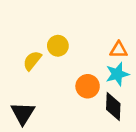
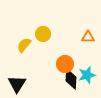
cyan star: (117, 74) -> (87, 75), moved
black diamond: (113, 106) -> (71, 79), moved

